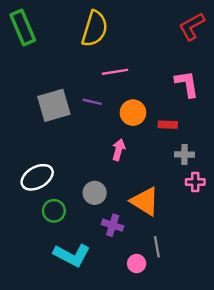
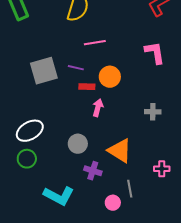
red rectangle: (168, 125) -> (87, 87), moved
pink cross: (195, 182) -> (162, 169), moved
green circle: (54, 211) -> (27, 159), moved

